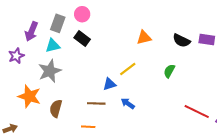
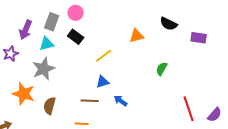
black semicircle: (181, 41) -> (169, 24), moved
yellow line: (128, 69) -> (104, 56), moved
red line: (197, 112) -> (189, 109), turned 45

